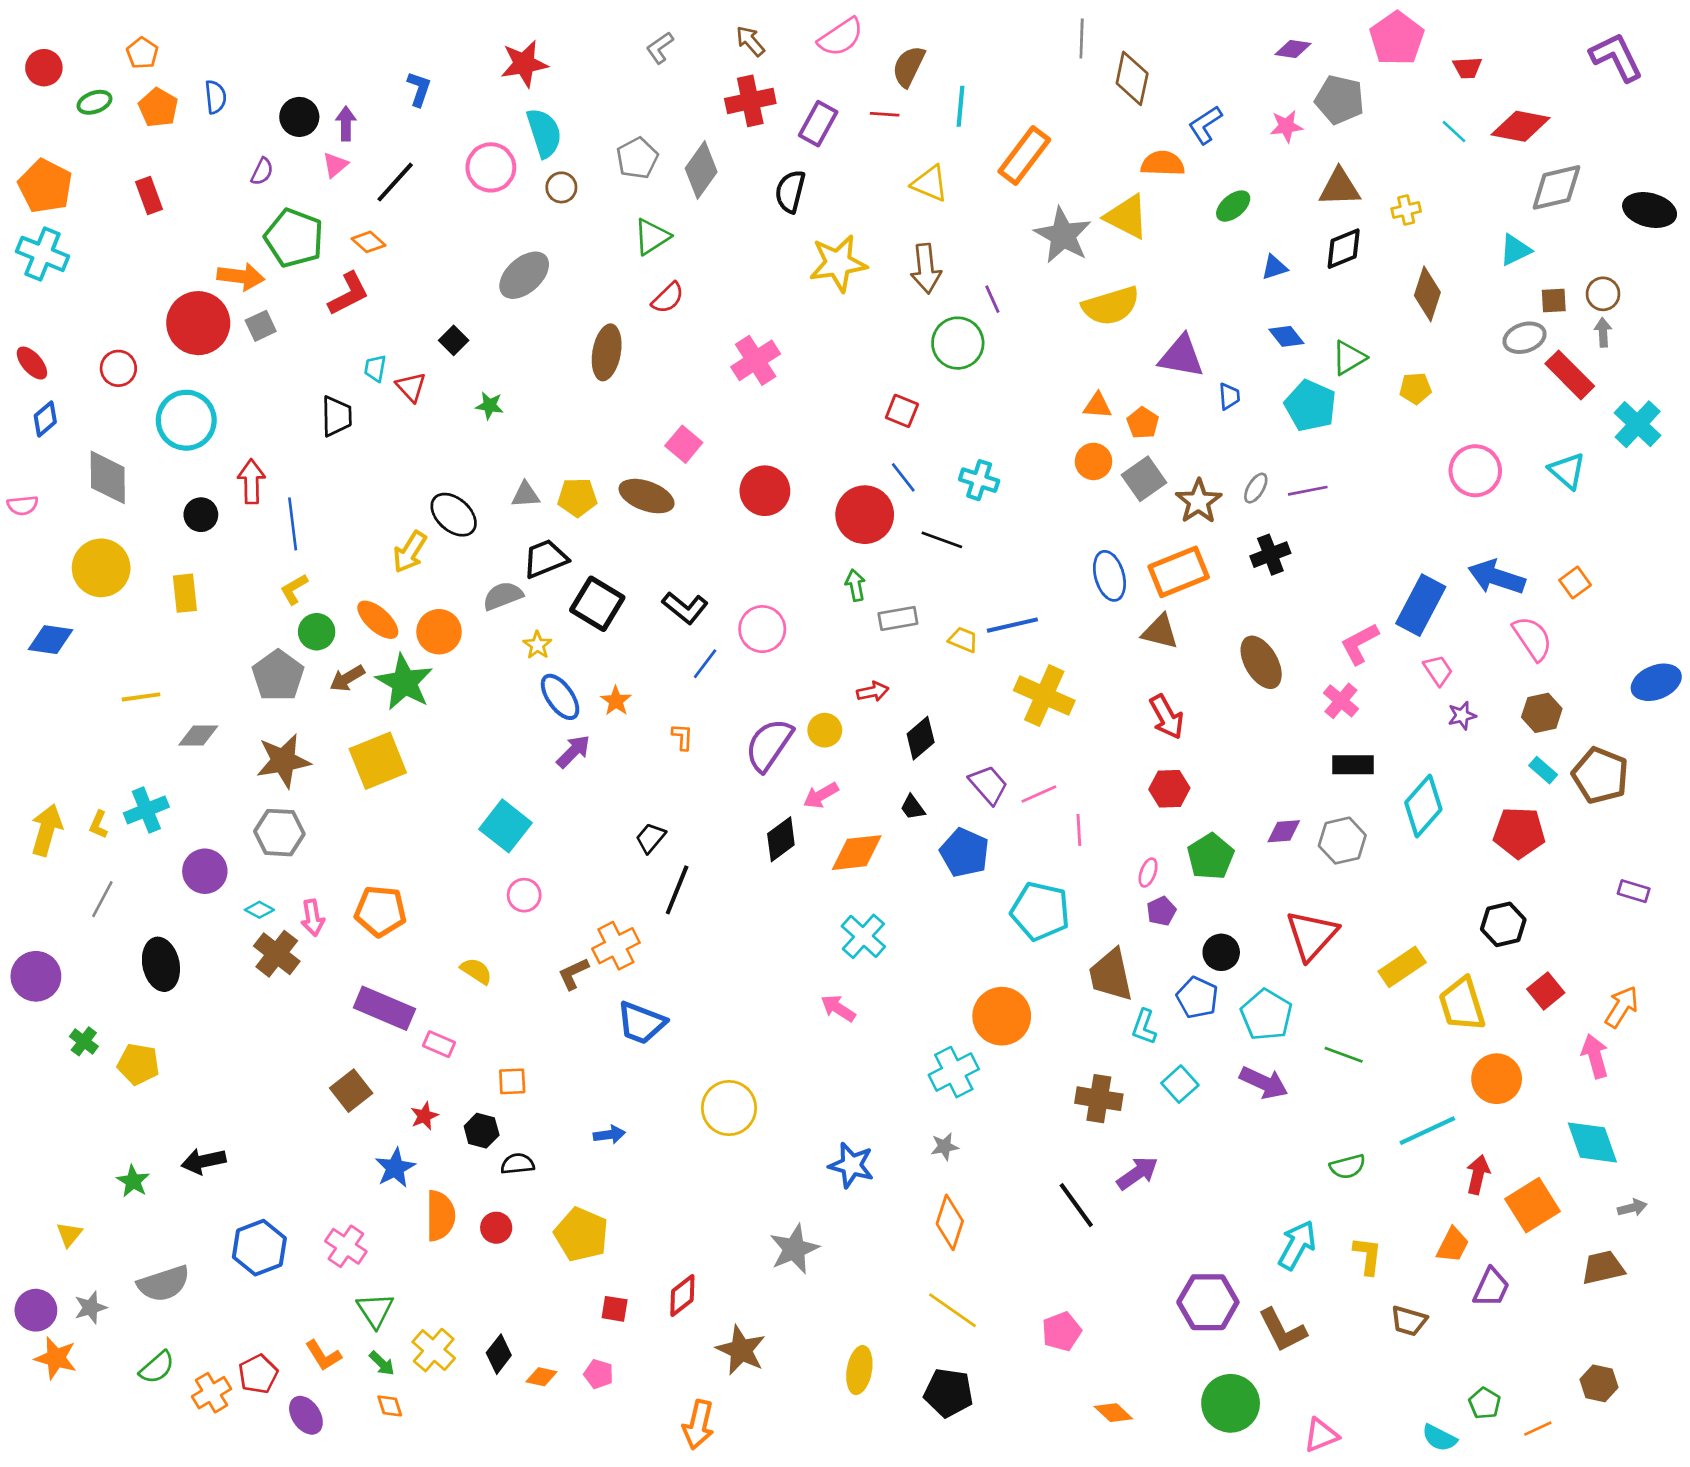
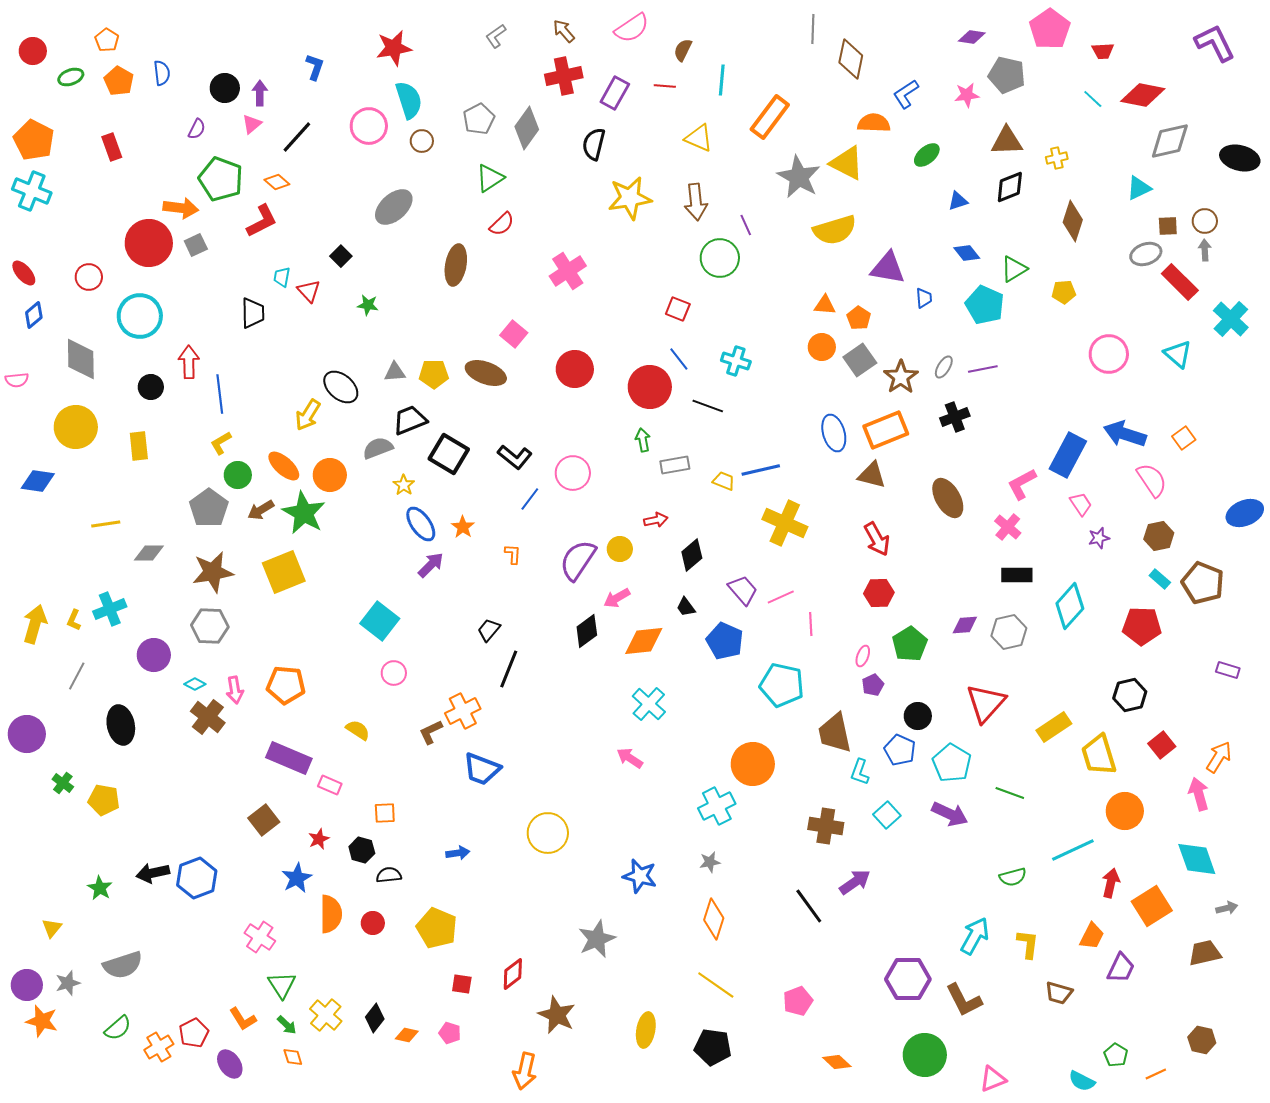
brown semicircle: (909, 66) -> (683, 50), size x0.7
blue hexagon: (259, 1248) -> (197, 878), moved

